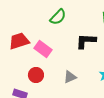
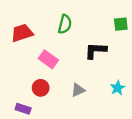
green semicircle: (58, 17) -> (65, 24), turned -30
red trapezoid: (19, 41) -> (22, 33), moved

